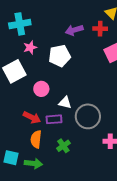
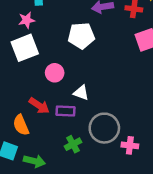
pink star: (30, 47) -> (27, 20), moved
gray circle: (88, 116) -> (104, 128), moved
orange semicircle: (36, 139) -> (21, 125), moved, turned -36

